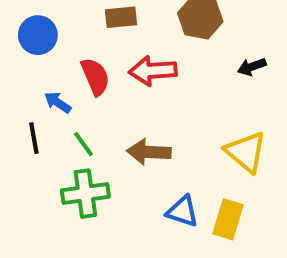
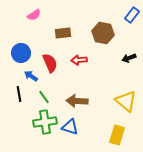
blue circle: (38, 35) -> (21, 53), moved
red arrow: (153, 71) -> (79, 60), size x0.7
blue triangle: (182, 211) -> (70, 127), moved

